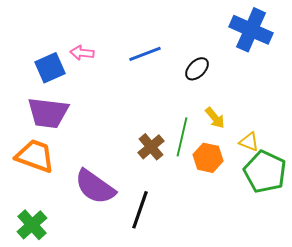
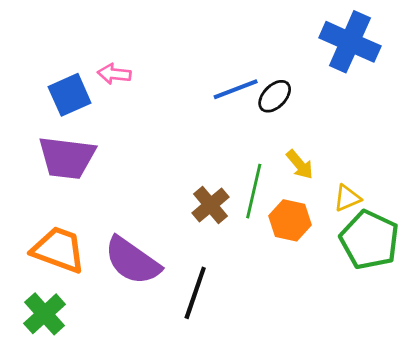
blue line: (145, 54) -> (236, 89), moved
yellow triangle: (249, 142) -> (347, 198), turned -45
orange trapezoid: (35, 156) -> (58, 250), moved

